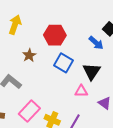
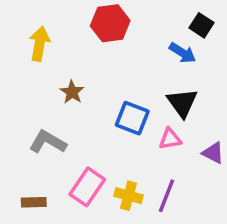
red hexagon: (55, 35) -> (110, 23), moved
blue square: (63, 63) -> (132, 118), moved

